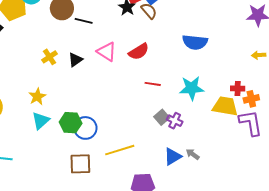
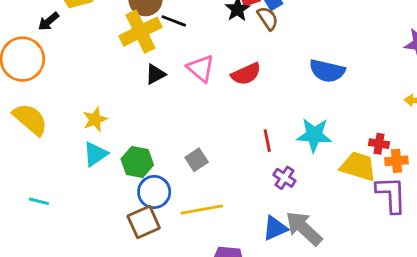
yellow cross: (49, 57) -> (140, 32), moved, size x1.8
red line: (153, 84) -> (267, 141), moved, turned 63
gray square: (162, 117) -> (197, 160), moved
blue circle: (85, 128) -> (154, 192), moved
gray arrow: (193, 154) -> (304, 228), size x2.0
brown square: (80, 164) -> (144, 222), turned -30

